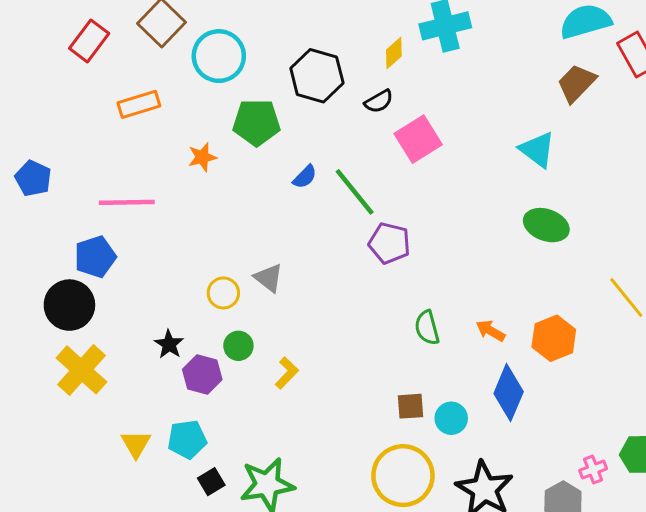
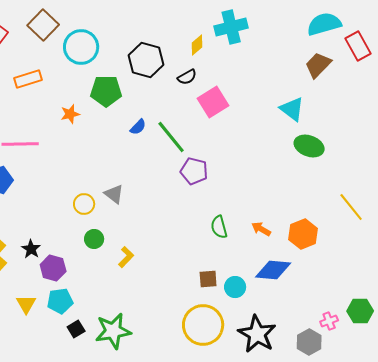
green ellipse: (546, 225) -> (309, 146), moved
black star: (169, 344) -> (31, 249), moved
purple hexagon: (202, 374) -> (53, 268), moved
blue diamond: (509, 393) -> (273, 270), turned 72

